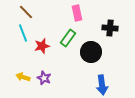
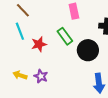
green rectangle: (68, 38) -> (65, 36), turned -72

